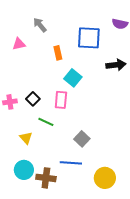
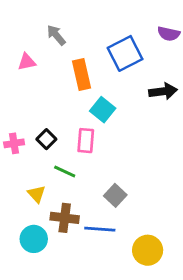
blue square: (89, 38) -> (125, 53), turned -30
orange rectangle: (58, 53) -> (82, 74), size x1.5
brown cross: (46, 178) -> (65, 218), moved

